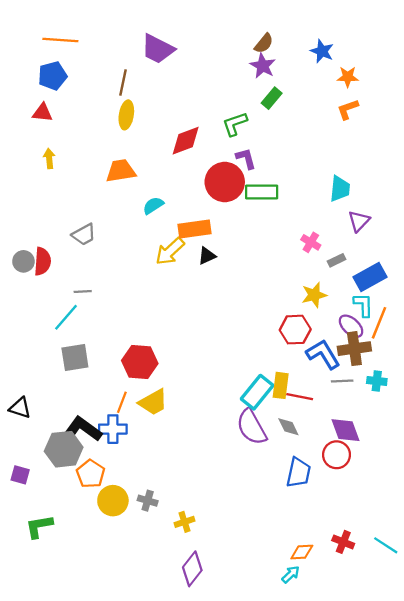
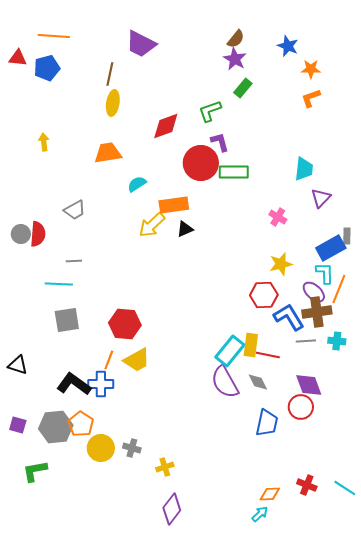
red triangle: (42, 113) -> (18, 58), moved
gray rectangle: (337, 260) -> (347, 236), moved, turned -63
cyan line: (66, 317) -> (59, 284), turned 52
gray hexagon: (64, 449) -> (56, 427), moved

